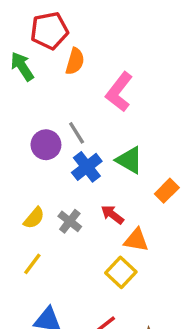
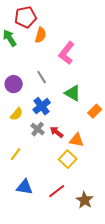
purple circle: (46, 145) -> (14, 84), moved
blue cross: (87, 167) -> (42, 106), moved
red arrow: (112, 215) -> (57, 132), moved
yellow semicircle: (34, 218) -> (17, 114), moved

